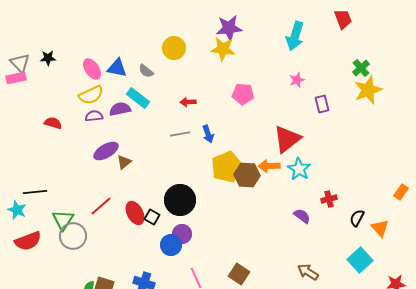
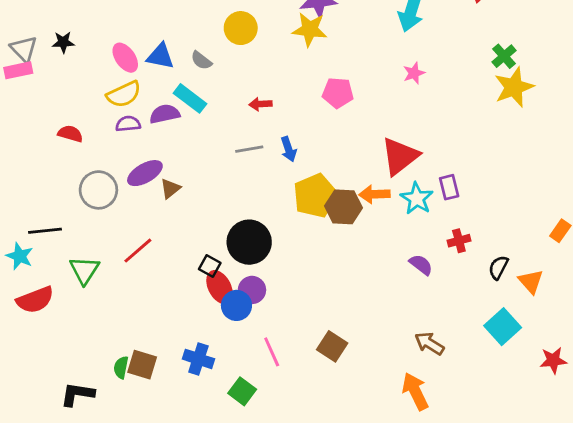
purple rectangle: (322, 104) -> (449, 187), moved
red ellipse: (135, 213) -> (220, 287), moved
gray circle: (73, 236) -> (98, 190), moved

